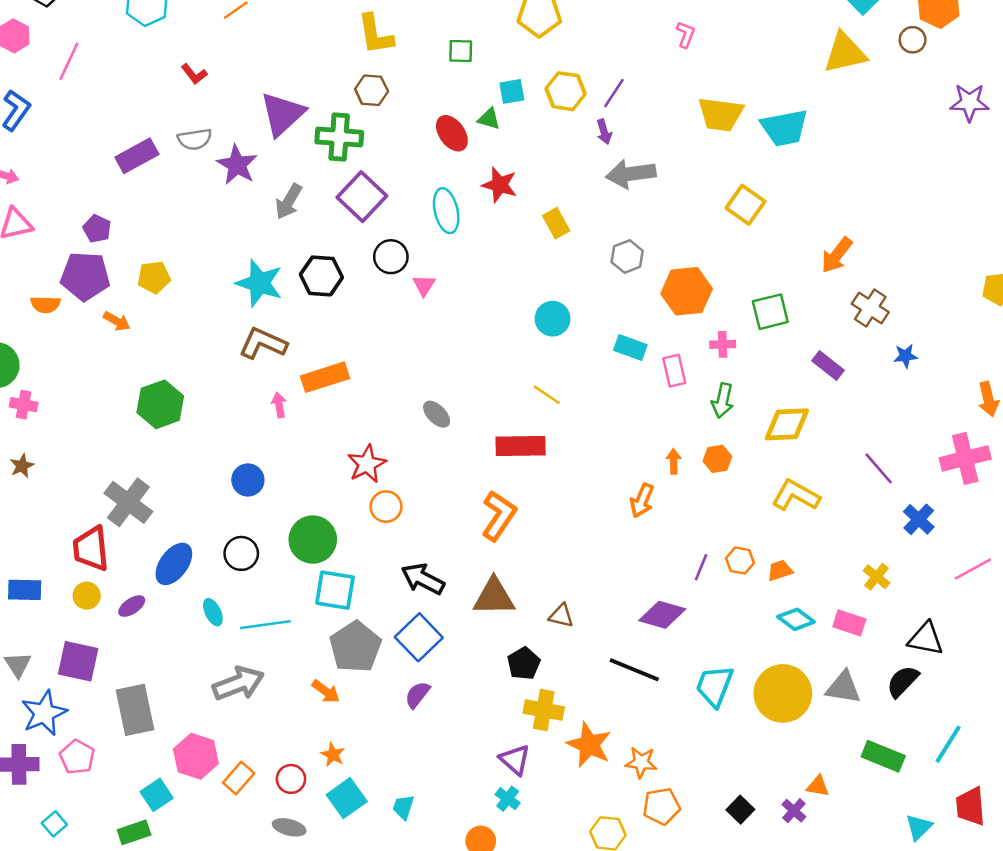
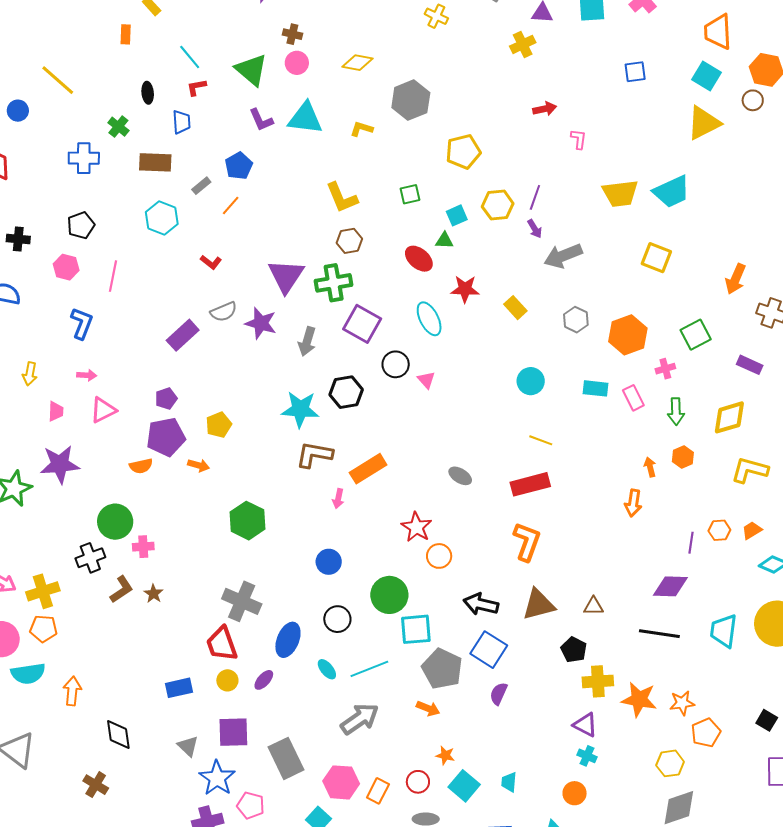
purple pentagon: (97, 229) -> (166, 398), turned -30
pink arrow: (279, 405) -> (338, 499), turned -144

